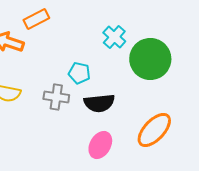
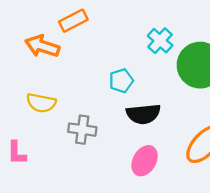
cyan pentagon: (79, 73) -> (121, 81), turned -30
gray cross: (56, 97) -> (82, 130), moved

